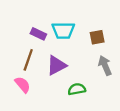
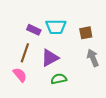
green semicircle: (77, 89) -> (59, 79), moved

